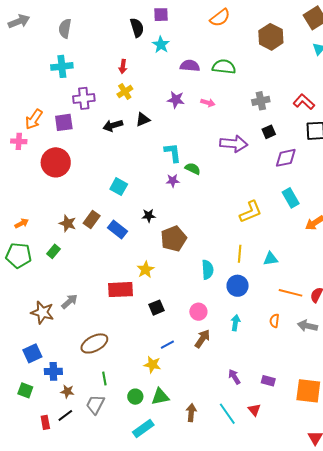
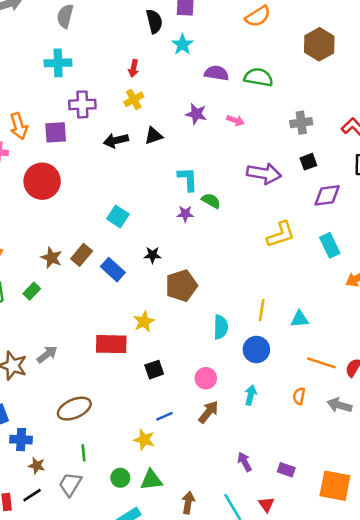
orange arrow: (34, 119) -> (19, 126), turned -55
yellow L-shape: (251, 212) -> (281, 234), moved

